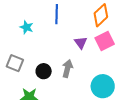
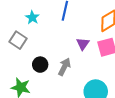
gray square: (15, 63) -> (18, 40), moved

